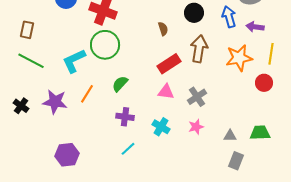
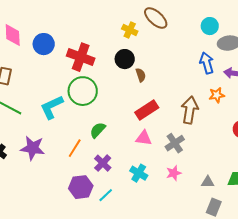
black circle: (194, 13) -> (125, 59), moved
brown arrow: (199, 49) -> (190, 110), moved
orange star: (239, 58) -> (217, 95), moved, size x0.6
orange line: (87, 94) -> (75, 148), moved
purple cross: (125, 117) -> (103, 163), turned 36
purple hexagon: (67, 155) -> (81, 187), moved

